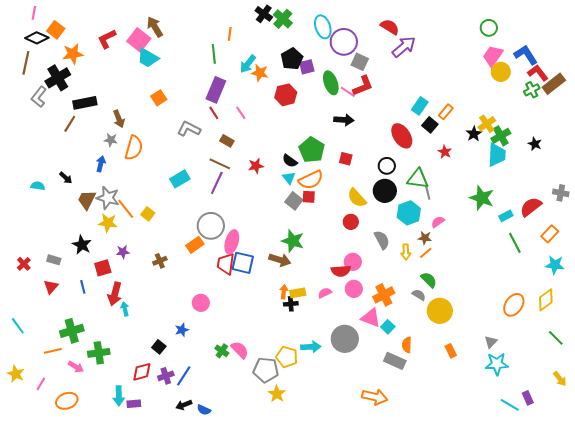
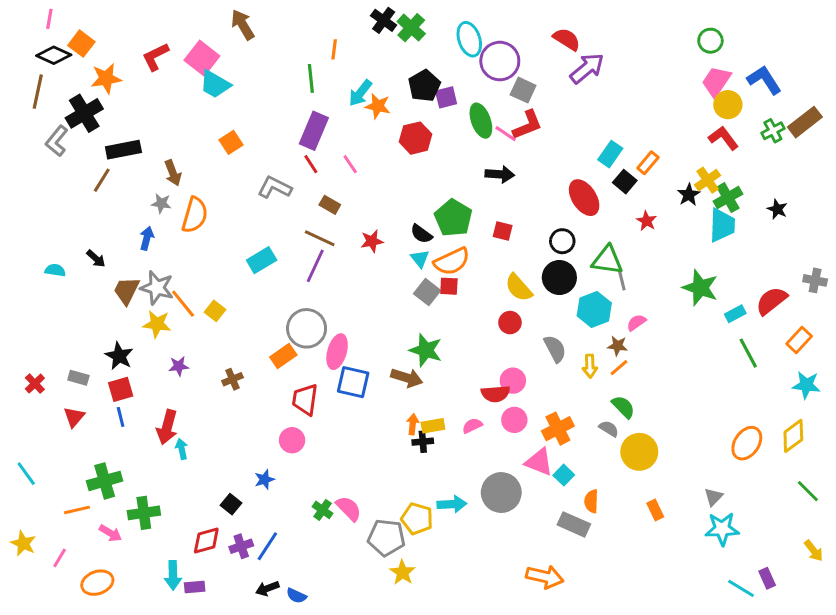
brown arrow: (155, 27) -> (243, 25), moved
red L-shape: (538, 73) -> (724, 138), moved
red trapezoid: (226, 264) -> (305, 400), moved
red square: (103, 268) -> (121, 389), moved

